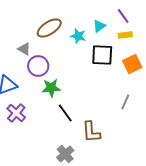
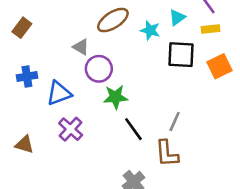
gray line: (125, 102) -> (175, 121), moved

